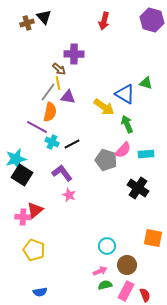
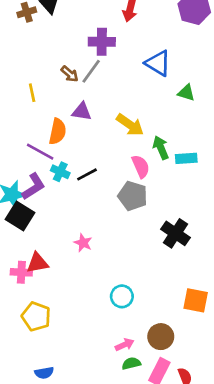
purple cross: (74, 54) -> (102, 42), moved
yellow line: (58, 83) -> (32, 93), moved
gray line: (48, 92) -> (91, 71), moved
blue triangle: (125, 94) -> (158, 63), moved
pink semicircle: (123, 150) -> (141, 166), moved, turned -66
cyan rectangle: (146, 154) -> (186, 158), moved
purple L-shape: (62, 173) -> (33, 186), moved, turned 95
red triangle: (35, 210) -> (37, 263), turned 30
cyan circle: (107, 246) -> (122, 296), moved

